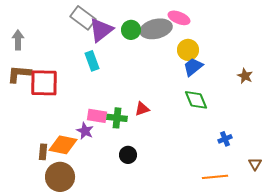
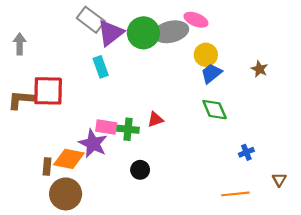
green circle: (131, 30) -> (143, 33), size x1.5
brown L-shape: (19, 74) -> (21, 100), moved
brown star: (245, 76) -> (260, 69), moved
purple star: (85, 131) -> (93, 144), size x1.5

